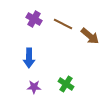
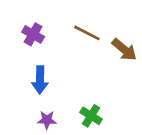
purple cross: (34, 19) -> (33, 34), moved

